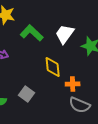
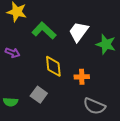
yellow diamond: (53, 67) -> (53, 66), moved
orange cross: (73, 84) -> (82, 77), moved

